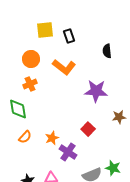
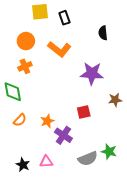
red square: (88, 129) -> (84, 112), turned 32

